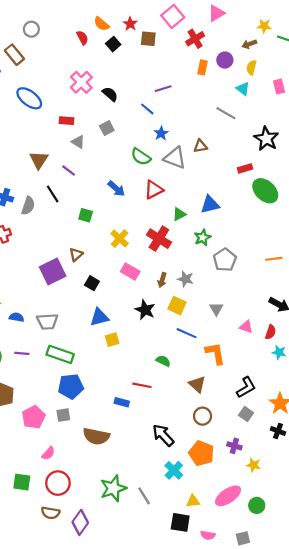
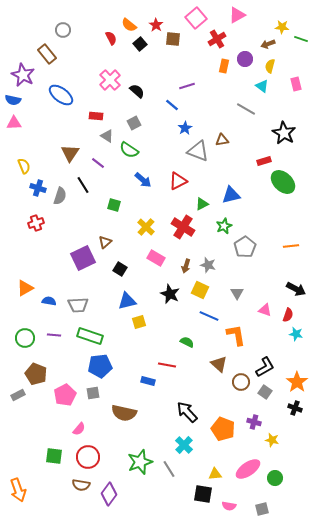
green semicircle: (141, 157) -> (129, 150), moved
brown circle: (203, 416) -> (241, 382), moved
cyan cross: (174, 470) -> (184, 445), moved

